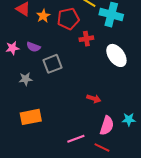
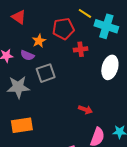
orange star: (43, 16) -> (39, 41), moved
white ellipse: (116, 55) -> (110, 67), turned 50
gray star: (26, 79) -> (18, 87), size x1.6

